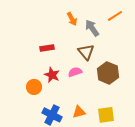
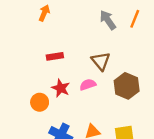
orange line: (115, 16) -> (135, 19), turned -35
orange arrow: (72, 19) -> (44, 13), moved, turned -128
gray arrow: (92, 28) -> (108, 20), moved

